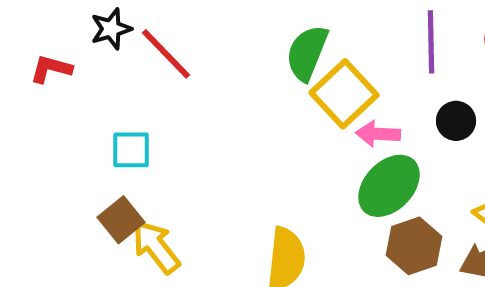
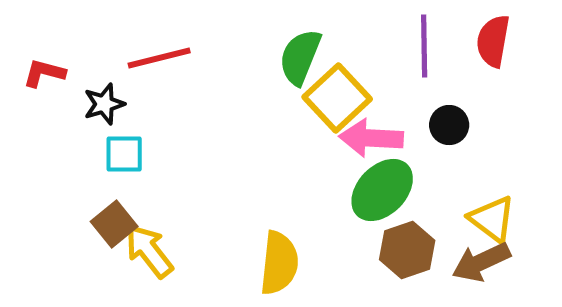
black star: (111, 29) -> (104, 104), moved
red line: (166, 54) -> (159, 58), turned -60
pink arrow: (378, 134) -> (371, 138), size x1.4

